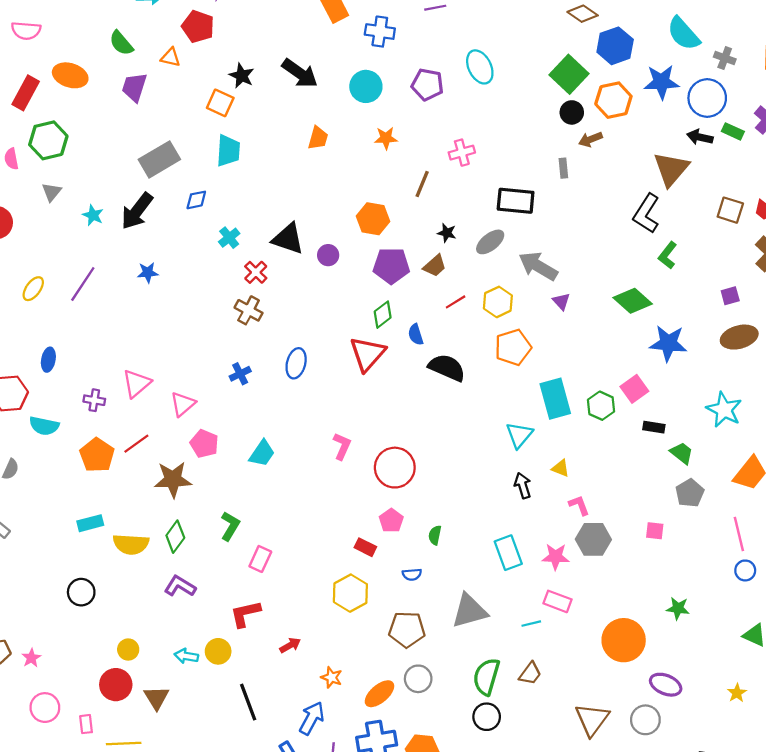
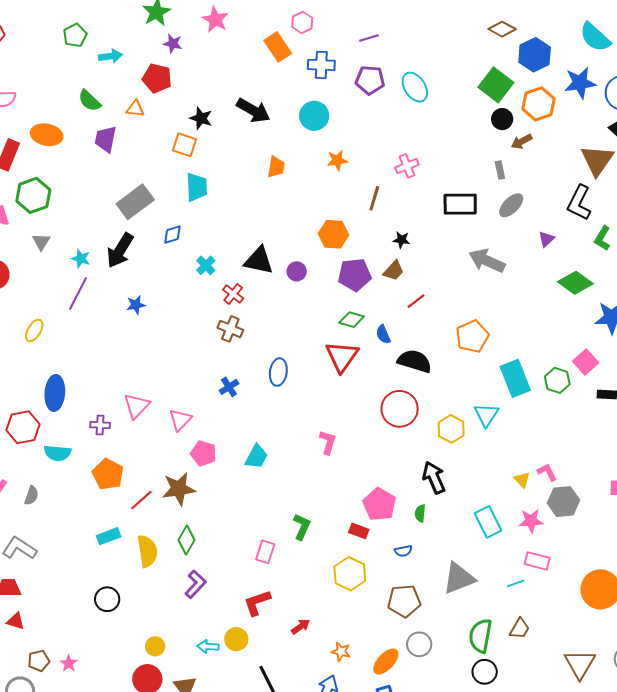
purple pentagon: (427, 85) -> (370, 80), moved
gray ellipse: (490, 242) -> (511, 205), moved
purple line: (83, 284) -> (78, 293), moved
purple triangle: (561, 301) -> (546, 239), moved, turned 36
yellow hexagon: (498, 302) -> (451, 429), moved
green diamond: (383, 315) -> (352, 320), turned 60
blue ellipse: (48, 360) -> (55, 393), size x1.6
red line: (136, 444) -> (141, 500), moved
red circle: (395, 468) -> (400, 409), moved
yellow triangle: (561, 468) -> (522, 480), moved, turned 30
black arrow: (523, 486) -> (434, 478), moved, size x1.4
pink pentagon: (391, 521) -> (379, 504), size x1.5
green L-shape: (230, 526) -> (302, 527), moved
yellow semicircle: (131, 544) -> (147, 551), turned -96
purple L-shape: (180, 586) -> (196, 584), turned 108

